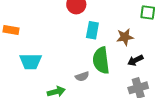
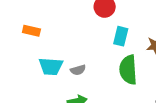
gray semicircle: (82, 76) -> (78, 70), moved

